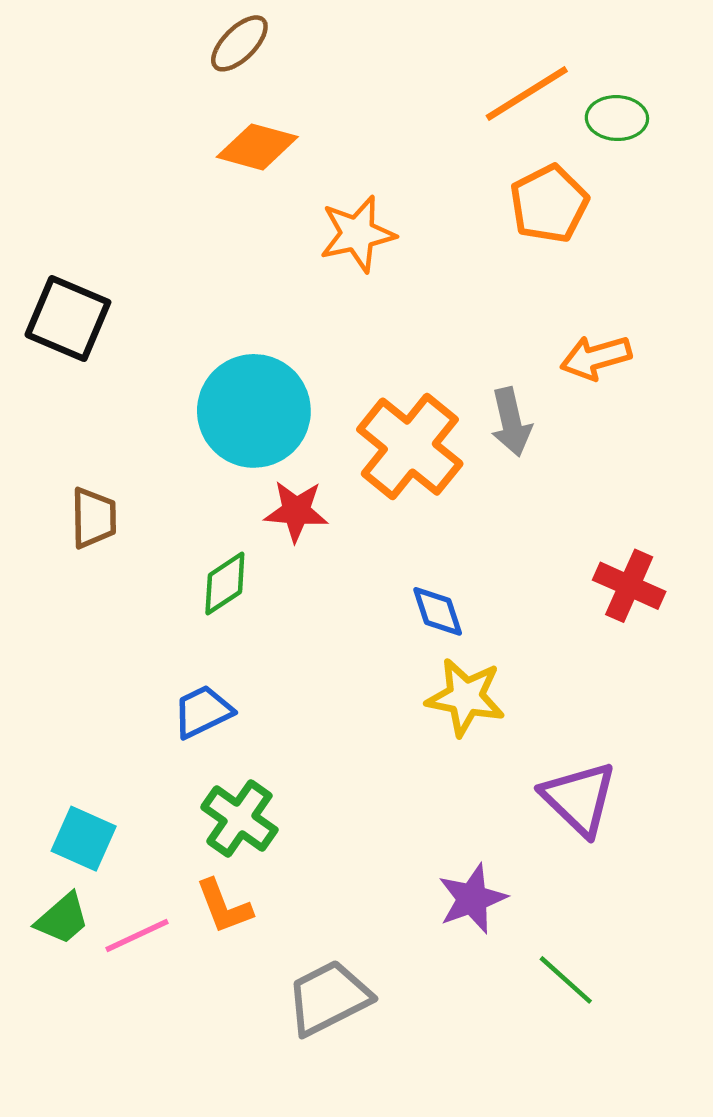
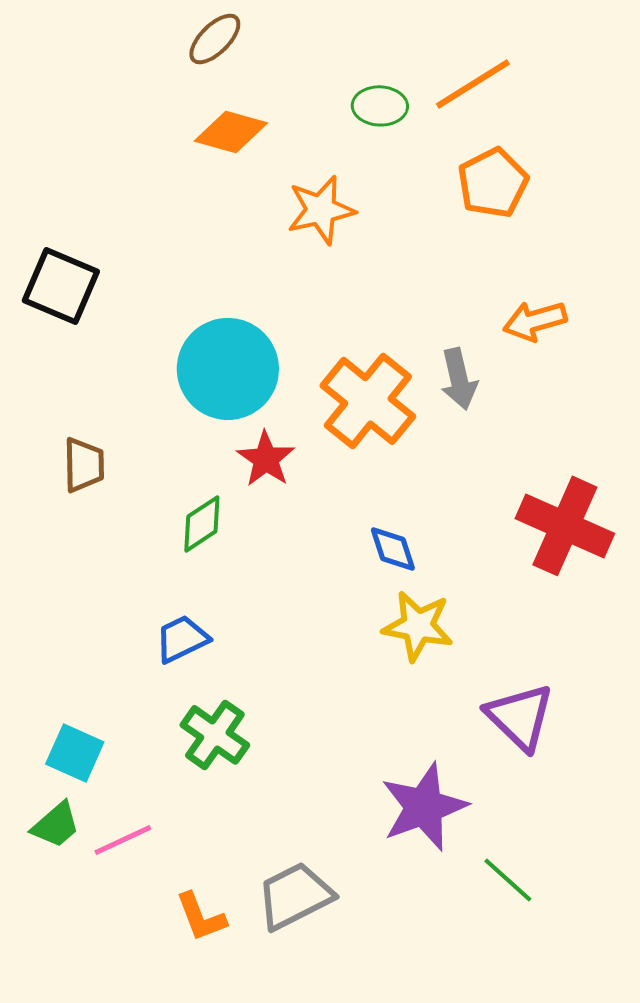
green ellipse: (617, 118) -> (380, 106), moved
red star: (296, 511) -> (266, 459), turned 30
red cross: (629, 586) -> (565, 526), size x1.5
purple star: (472, 899) -> (424, 807), size x1.4
orange L-shape: (224, 906) -> (201, 917), moved

